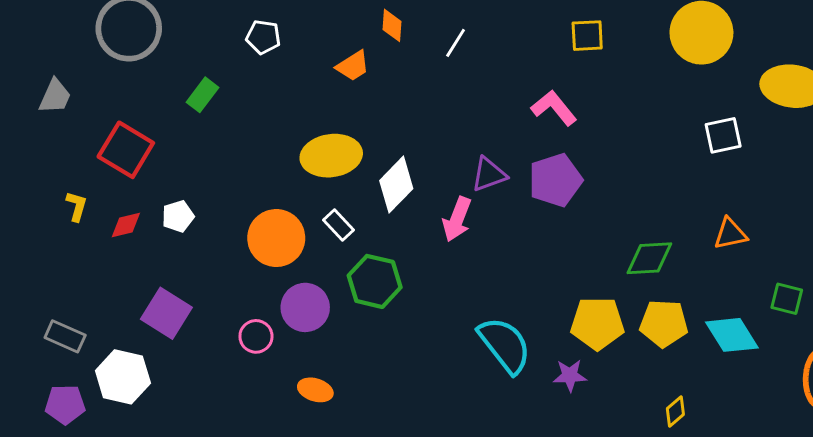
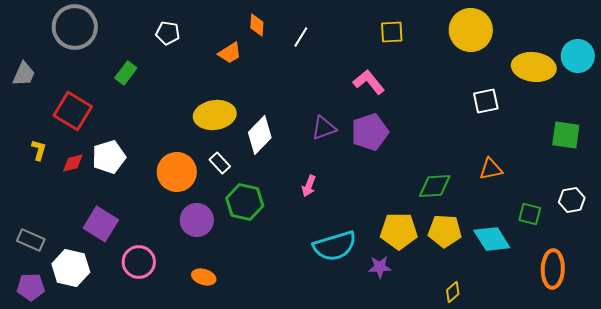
white pentagon: (178, 216) -> (109, 157), size x1.5
pink arrow: (457, 219) -> (309, 186), moved, size x0.7
pink circle: (256, 336) -> (139, 262), moved, size x1.4
cyan semicircle: (505, 345) -> (335, 246), turned 111

